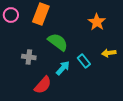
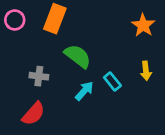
orange star: (97, 22) -> (143, 25), moved
yellow arrow: (109, 53) -> (146, 71), turned -88
red semicircle: (43, 85) -> (33, 114), moved

